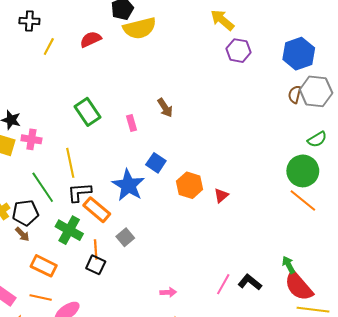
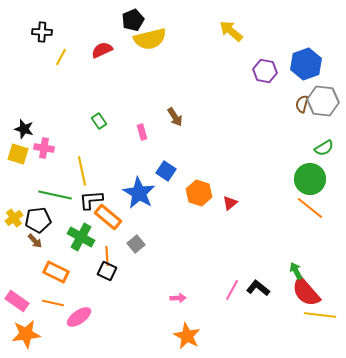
purple hexagon: (239, 51) -> (265, 71), moved
green rectangle: (88, 112) -> (99, 121), size x0.6
green line: (43, 187) -> (55, 195), turned -44

